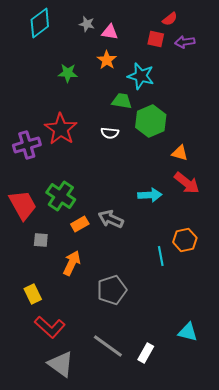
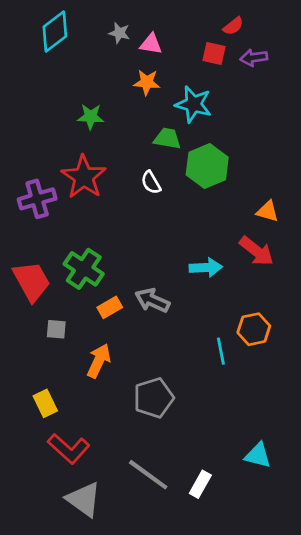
orange star: (107, 60) -> (147, 82), turned -30
green star: (68, 73) -> (91, 117), moved
white semicircle: (110, 133) -> (151, 182), turned 54
orange triangle: (180, 153) -> (268, 211), moved

